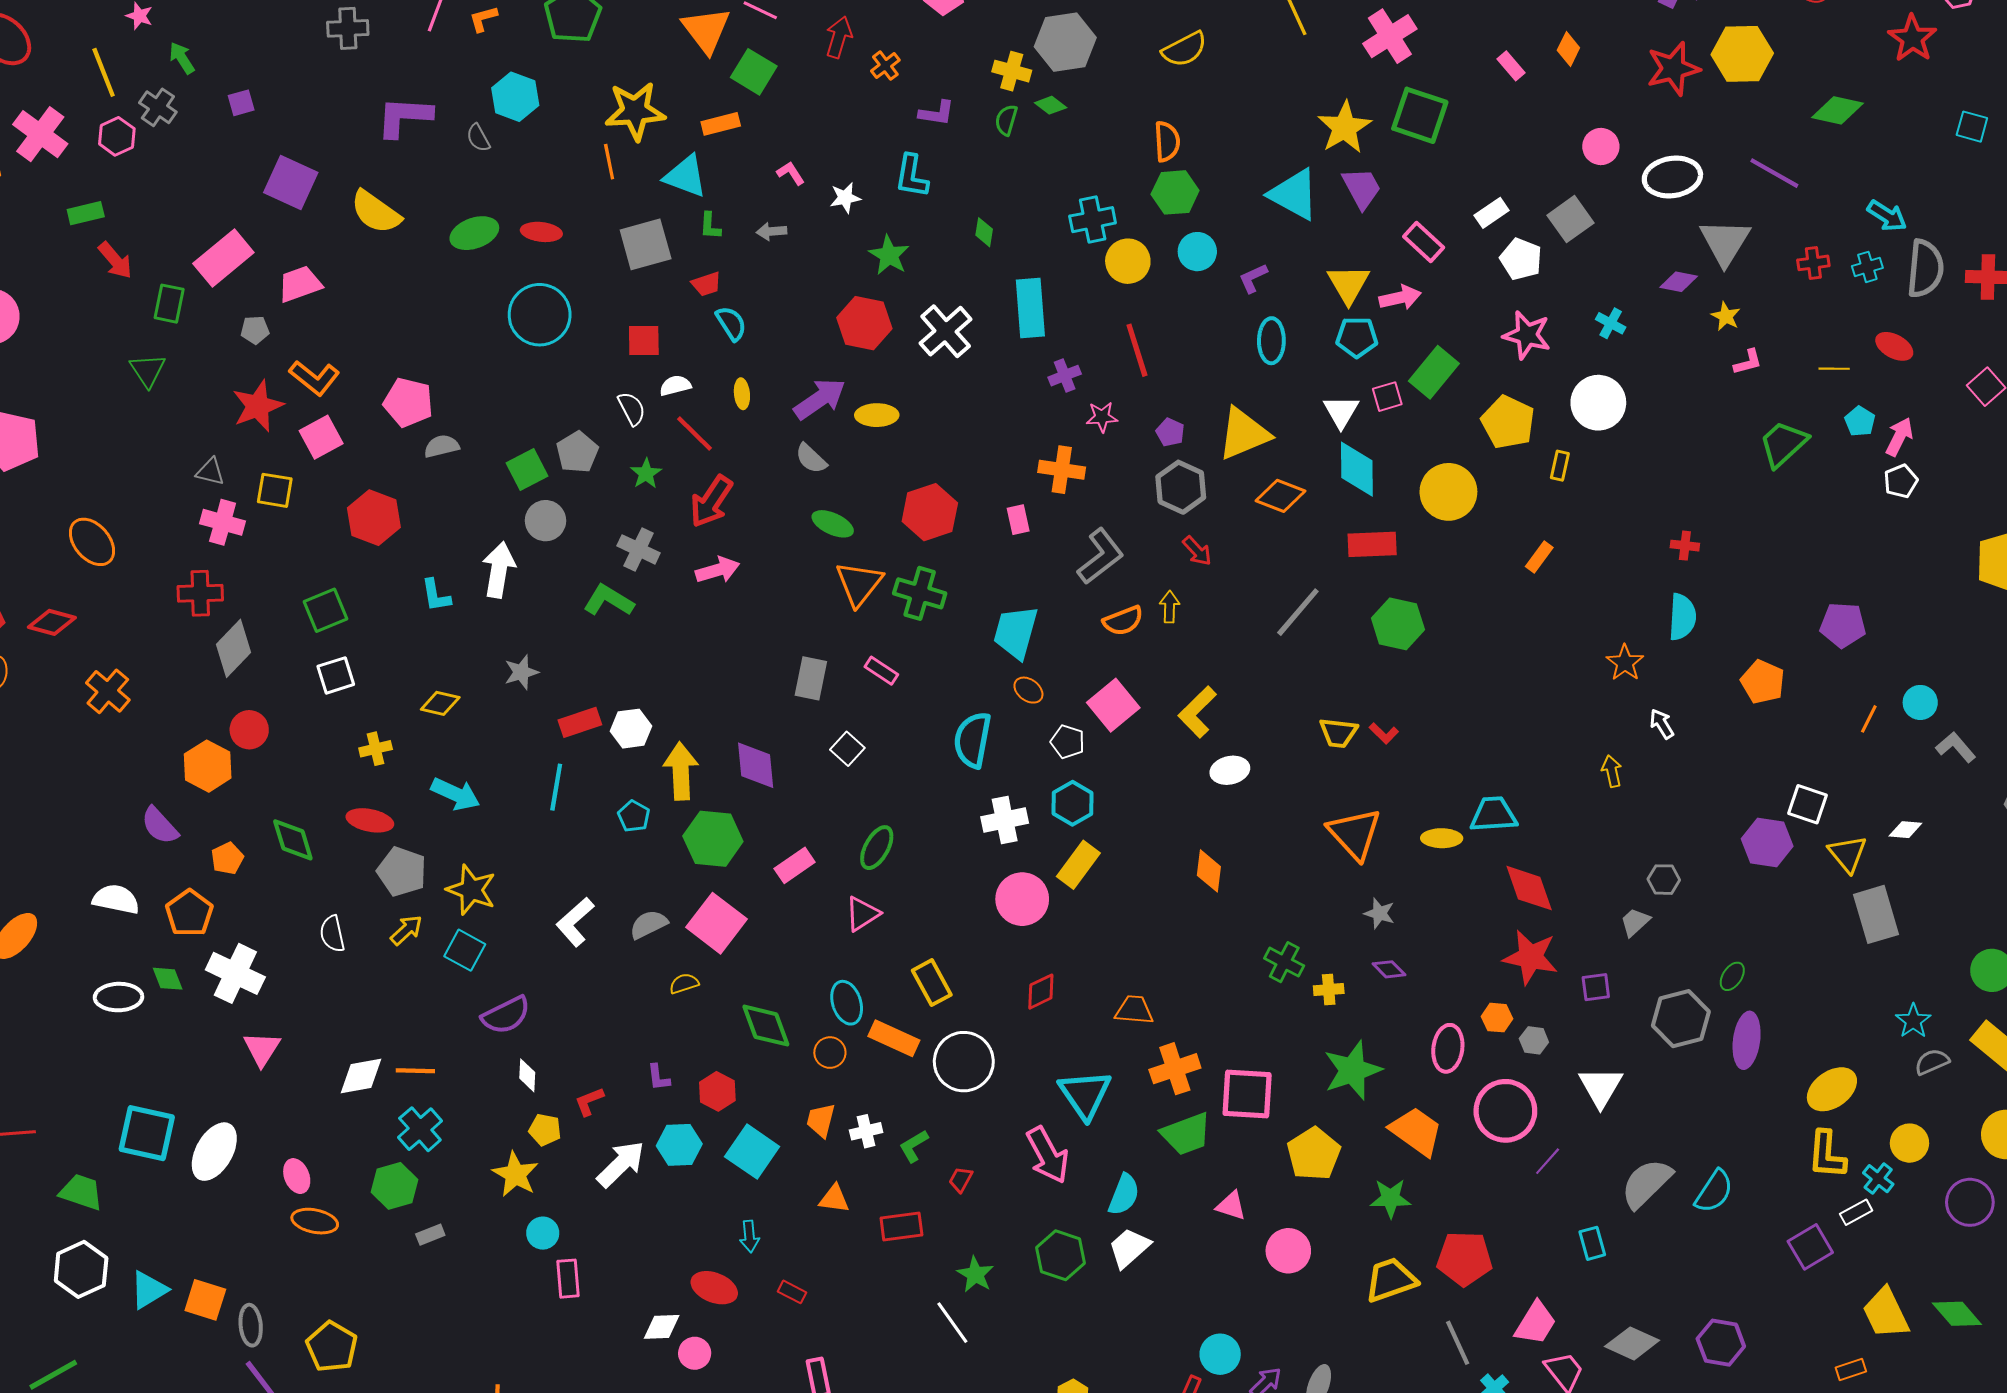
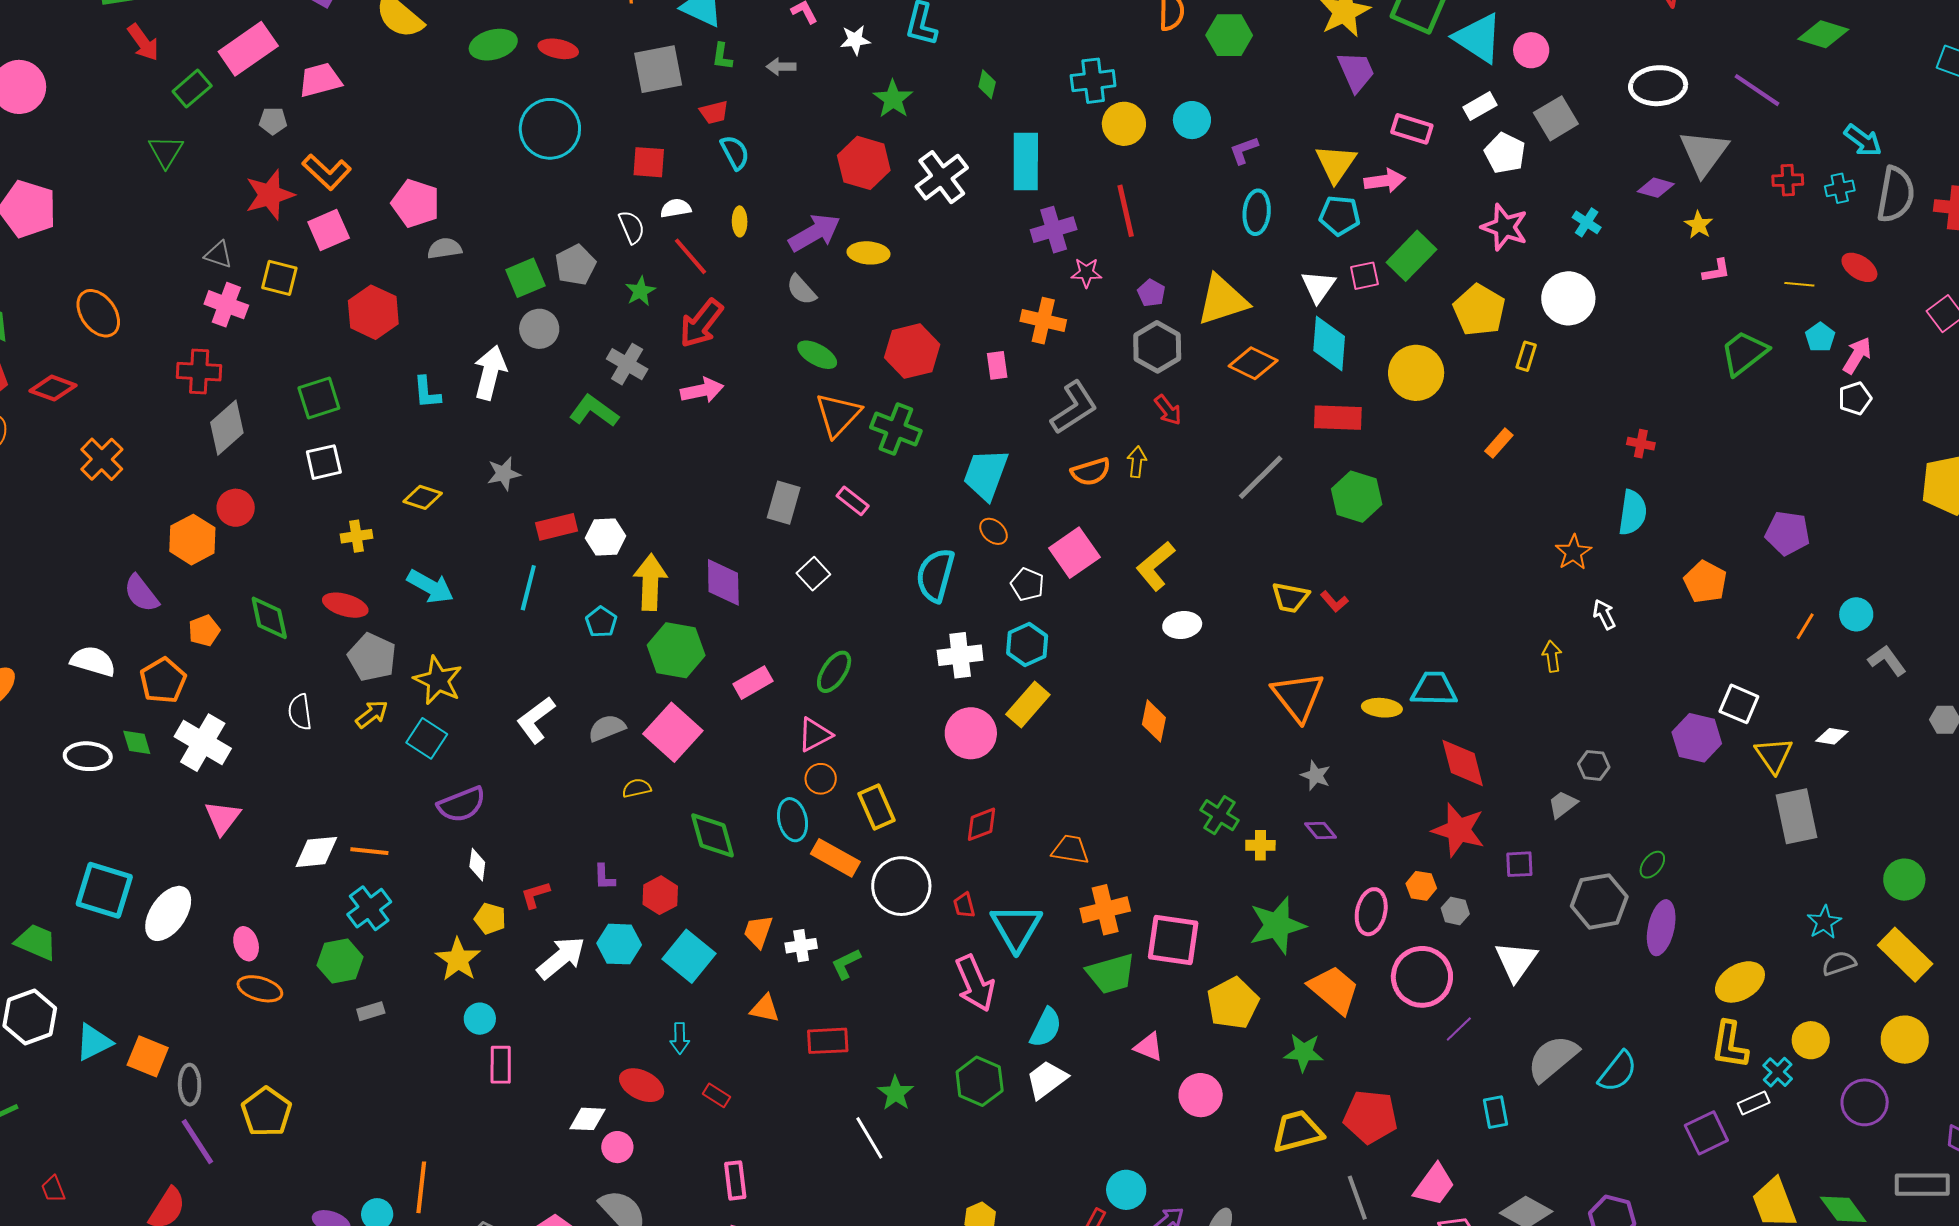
pink circle: (1601, 147) -> (1531, 50), moved
green hexagon: (1175, 192) -> (1229, 35), moved
cyan triangle: (1294, 194) -> (1478, 38), moved
pink rectangle: (1424, 242) -> (1412, 129), turned -30
green rectangle: (169, 304) -> (192, 89), turned 33
purple cross: (1065, 376) -> (1054, 230), size x1.4
orange circle: (830, 1053) -> (821, 779), moved
red trapezoid: (961, 1180) -> (964, 905), moved, turned -48

